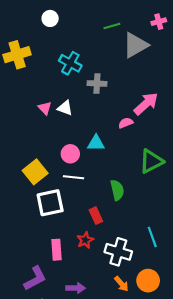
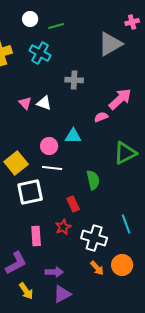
green line: (112, 26) -> (56, 26), moved
cyan cross: (70, 63) -> (40, 53), moved

